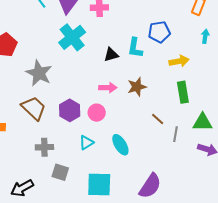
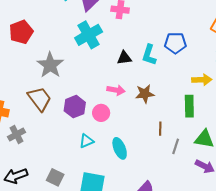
yellow arrow: (179, 61) -> (202, 80), moved
brown line: (158, 119) -> (160, 129), turned 40
gray cross: (44, 147) -> (16, 135), moved, turned -36
gray square: (60, 172) -> (55, 177), moved

